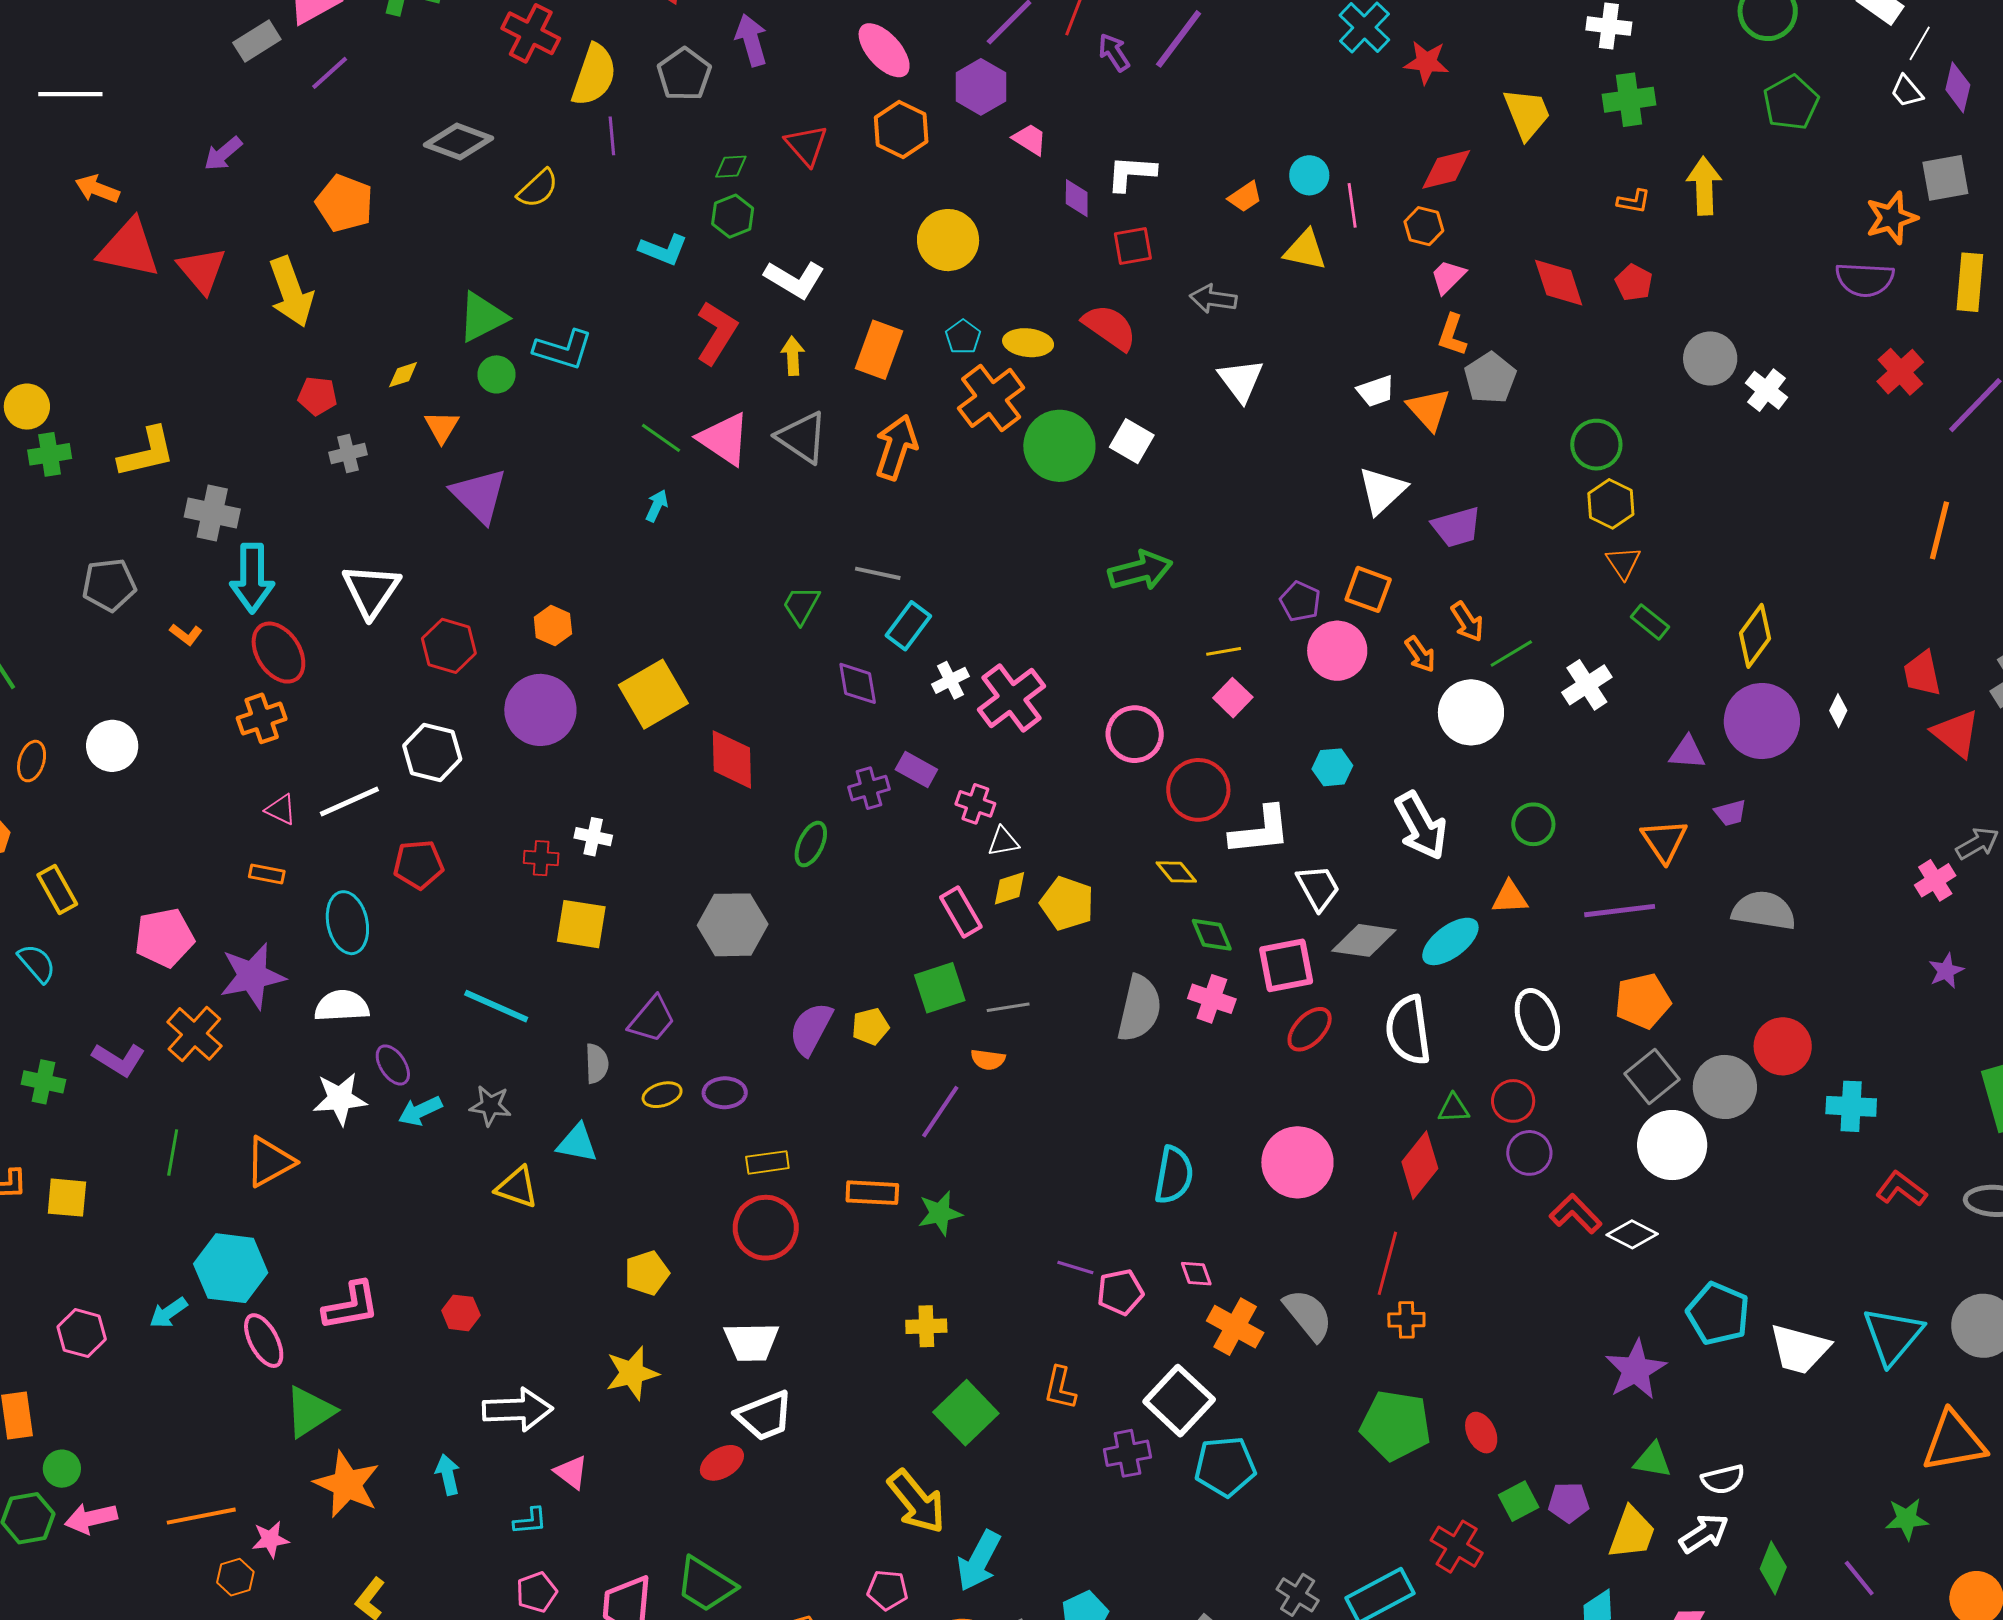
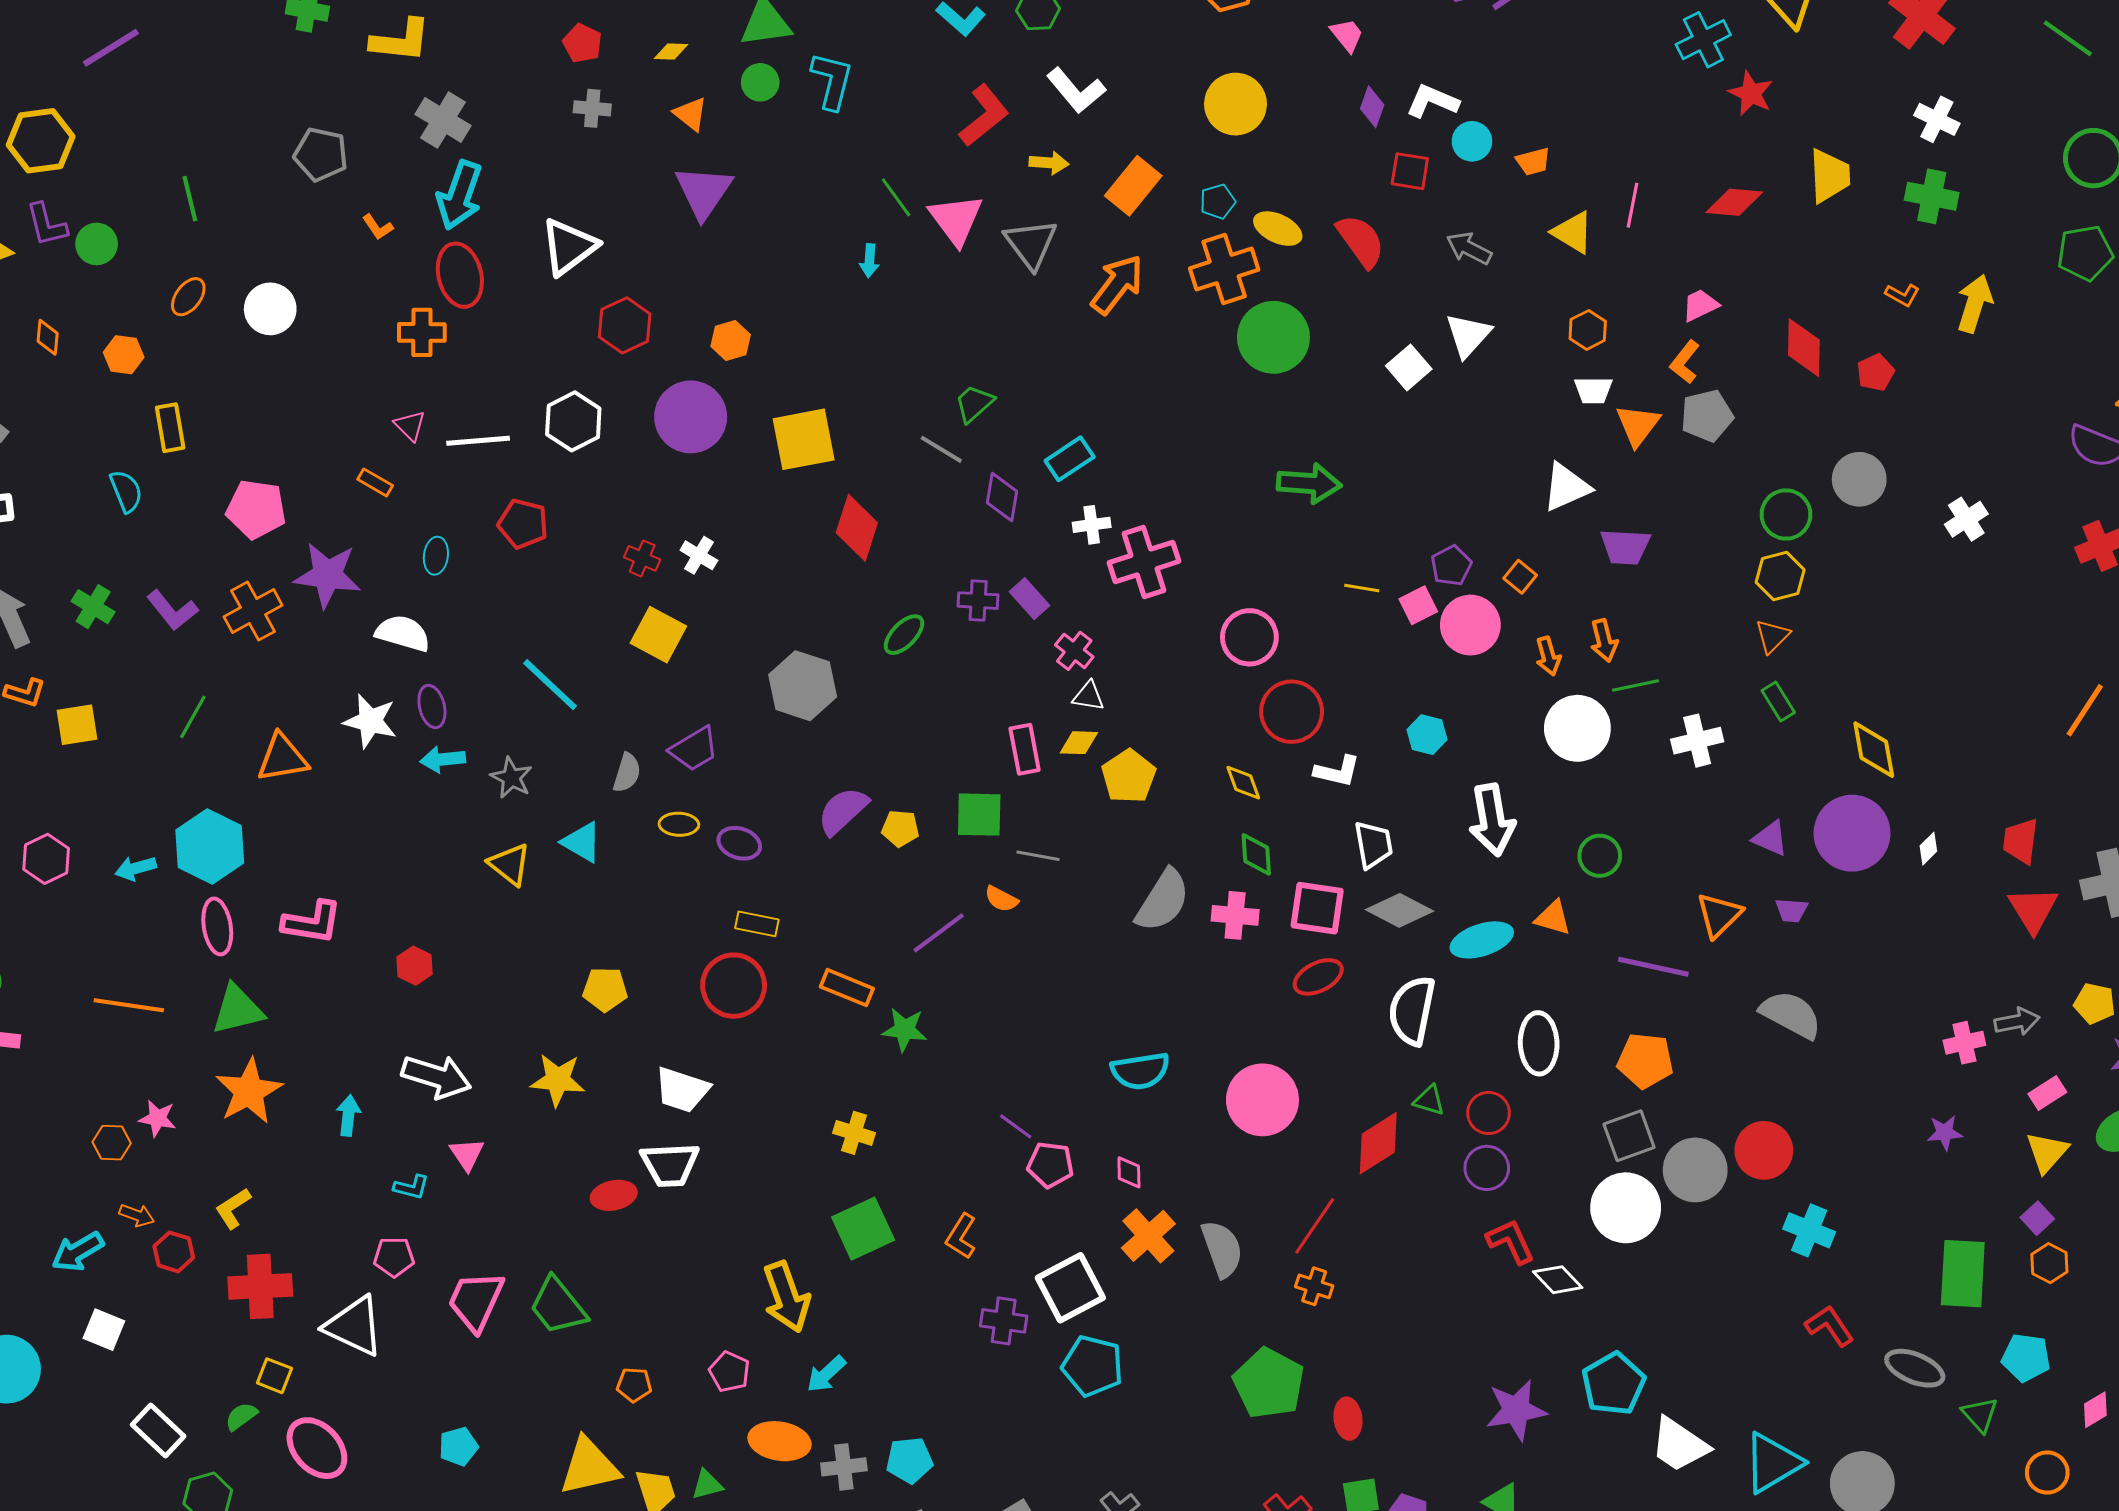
cyan circle: (1309, 175) -> (1472, 141), moved
orange hexagon: (1424, 226) -> (1588, 330), moved
cyan L-shape: (563, 350) -> (832, 81), turned -112
yellow arrow: (793, 356) -> (1049, 163), turned 78
gray circle: (1710, 358) -> (1859, 479), moved
orange triangle: (442, 427) -> (691, 114), turned -42
white square: (1132, 441) -> (1409, 367), moved
cyan arrow: (657, 506) -> (869, 261), turned 140
gray line: (878, 573) -> (941, 449), moved
orange square: (1368, 589) -> (1520, 577), size x0.7
yellow diamond: (1755, 636) -> (1874, 750), turned -66
pink square: (1233, 698) -> (1418, 605), moved
white L-shape: (1260, 831) -> (1337, 771), size x0.7
cyan ellipse: (347, 923) -> (436, 556), size x0.6
pink cross: (1212, 999) -> (1235, 915), turned -33
cyan semicircle: (1174, 1175) -> (1140, 1071), turned 52
yellow square: (67, 1198) -> (77, 725), turned -33
orange line: (201, 1516) -> (129, 1005), moved
cyan arrow: (979, 1561) -> (826, 1374), size x0.7

